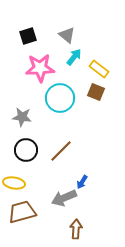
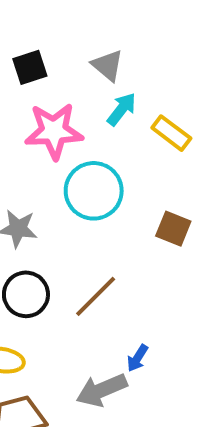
brown square: (96, 92) -> (173, 229), moved

